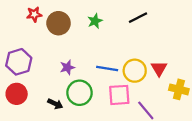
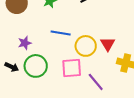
blue line: (107, 68) -> (61, 33), moved
black arrow: (55, 104) -> (12, 67), moved

